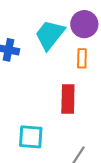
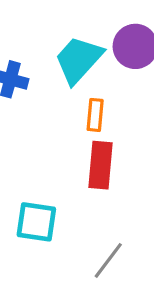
orange rectangle: (82, 58) -> (95, 115), moved

